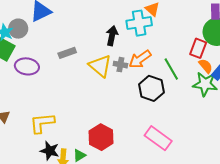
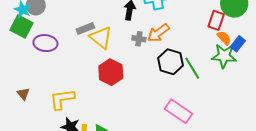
yellow triangle: (100, 66) -> (101, 37), moved
green line: (171, 69) -> (192, 68), moved
red hexagon: (101, 137) -> (111, 72), moved

